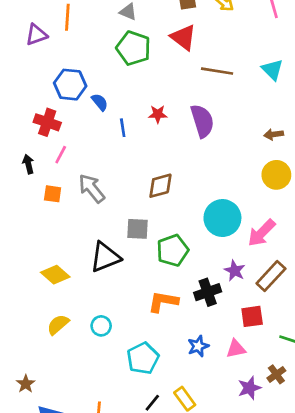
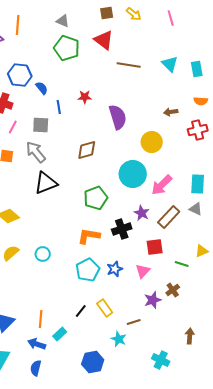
purple semicircle: (202, 121) -> (118, 117), moved
yellow circle: (276, 175) -> (152, 142), moved
gray square: (138, 229) -> (41, 125), moved
black triangle: (105, 257) -> (46, 183), moved
pink triangle: (236, 349) -> (143, 271), turned -35
cyan pentagon: (143, 358) -> (88, 270), moved

